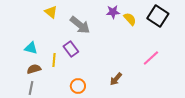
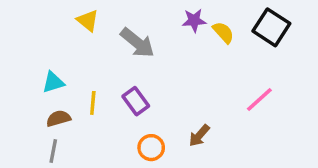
cyan triangle: (31, 48) -> (53, 82), turned -32
purple rectangle: (71, 49) -> (136, 101), moved
orange circle: (78, 86) -> (151, 148), moved

